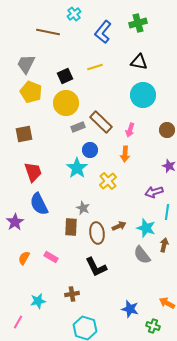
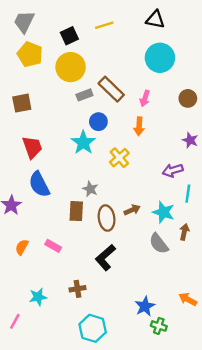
black L-shape: (96, 267) -> (105, 257), turned 75
blue star: (130, 309) -> (145, 306), turned 30
green cross: (153, 326) -> (159, 326), moved

